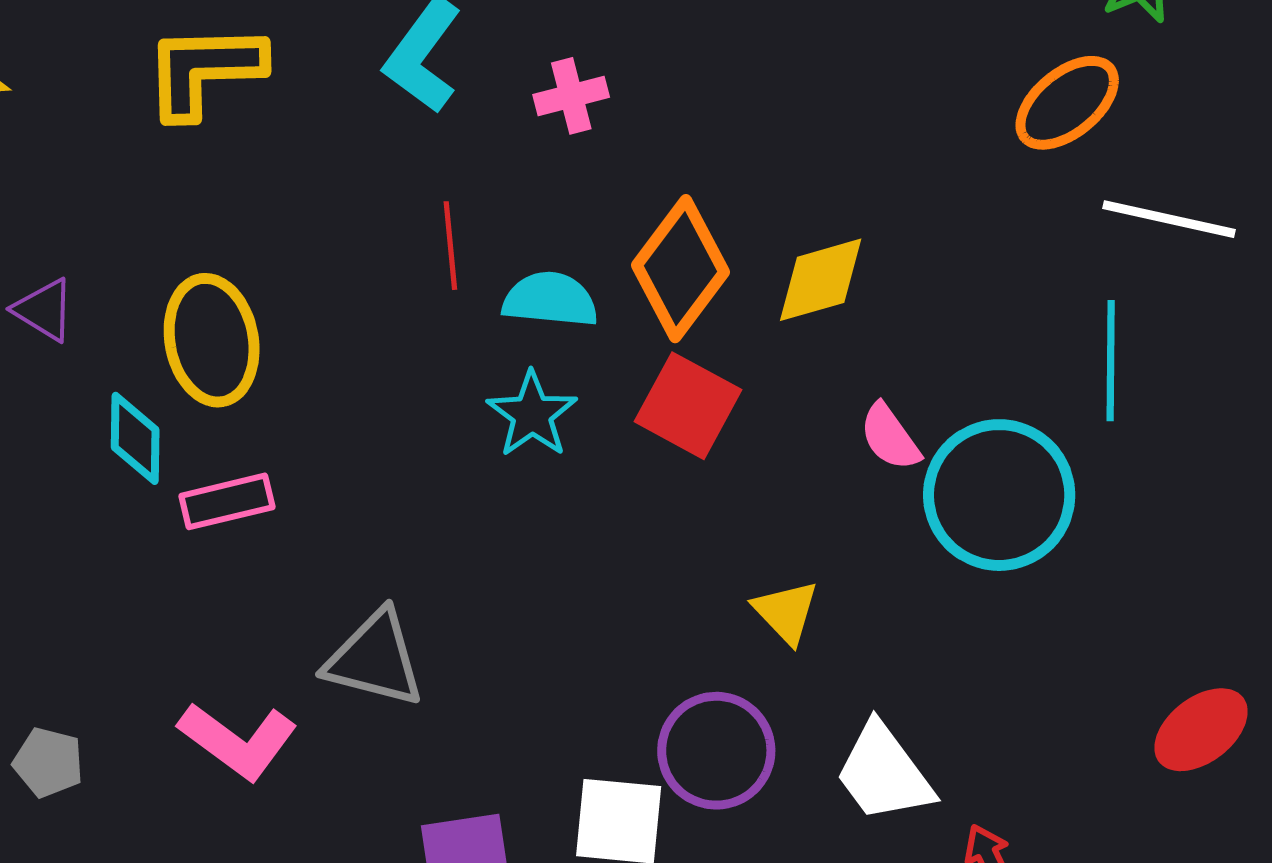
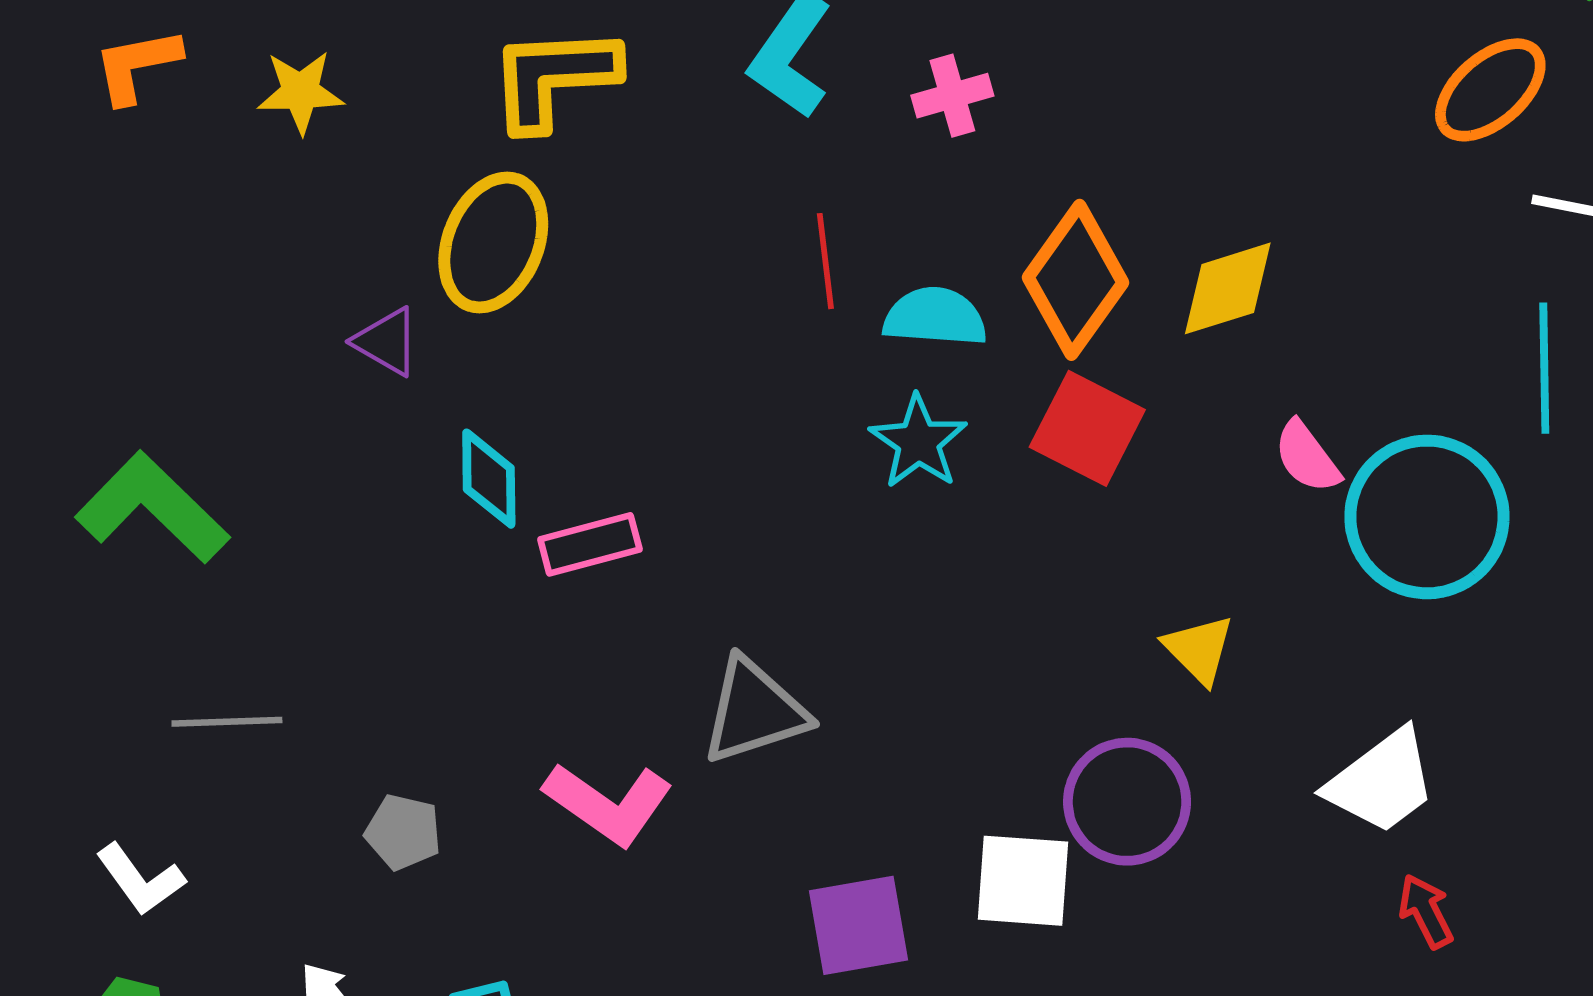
yellow ellipse: (212, 340) -> (493, 243), moved, turned 34
gray triangle: (375, 659) -> (754, 711), turned -31
white trapezoid: (884, 773) -> (1382, 782), moved, turned -89

